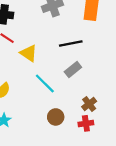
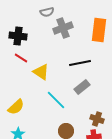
brown cross: (89, 104) -> (97, 119), turned -32

